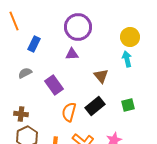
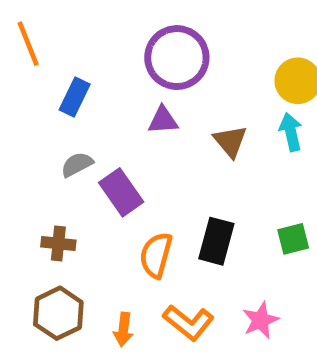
gray semicircle: (25, 73) -> (77, 164), moved
brown triangle: (101, 76) -> (230, 141), moved
black rectangle: (95, 106) -> (216, 241), turned -36
brown cross: (21, 114) -> (58, 243), moved

